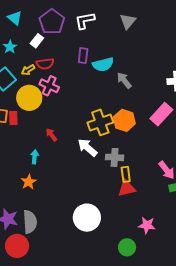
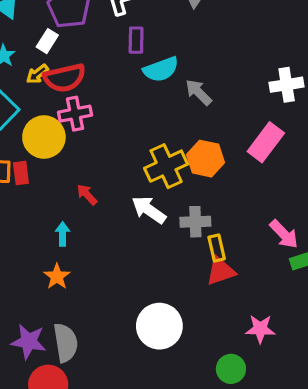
purple rectangle: (83, 56) -> (136, 40), moved
red semicircle: (45, 64) -> (65, 78), size x1.4
yellow arrow: (28, 70) -> (37, 74), moved
pink cross: (49, 86) -> (75, 114), turned -30

